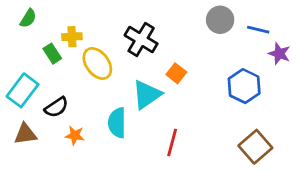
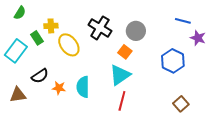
gray circle: (220, 20) -> (136, 31), moved
cyan rectangle: (23, 90) -> (16, 51), moved
cyan triangle: (147, 95) -> (120, 75), moved
orange star: (75, 135) -> (59, 88), moved
brown square: (255, 147) -> (181, 104), size x0.7

